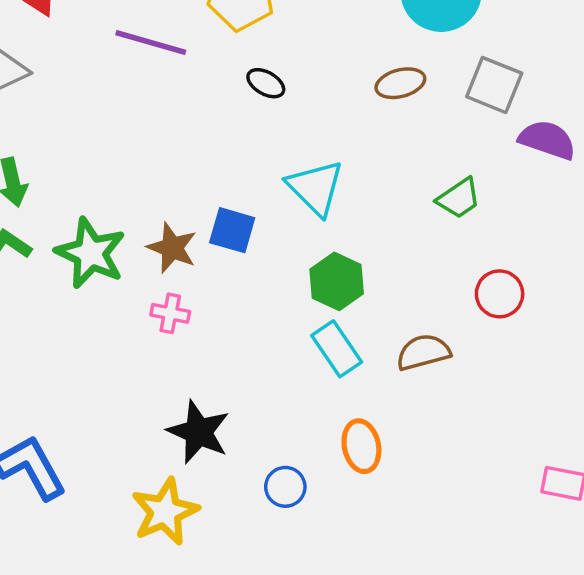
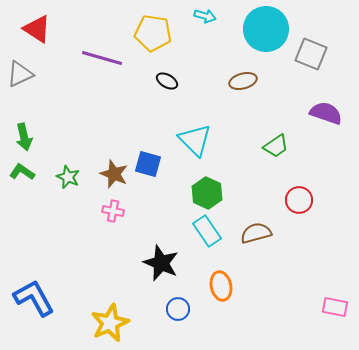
gray square: (494, 85) -> (311, 54), moved
green star: (91, 253) -> (68, 177), size x0.6
black star: (199, 432) -> (161, 263), moved

